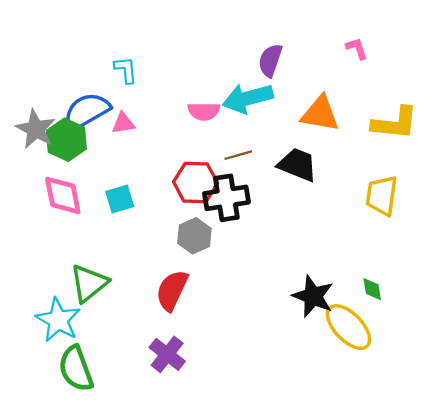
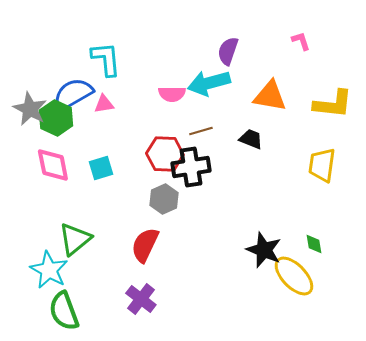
cyan L-shape: (126, 70) -> (106, 59), size x1.5
black trapezoid: (298, 165) -> (251, 139), size x0.7

